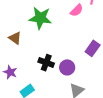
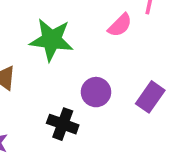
purple circle: (67, 67) -> (96, 92), moved

